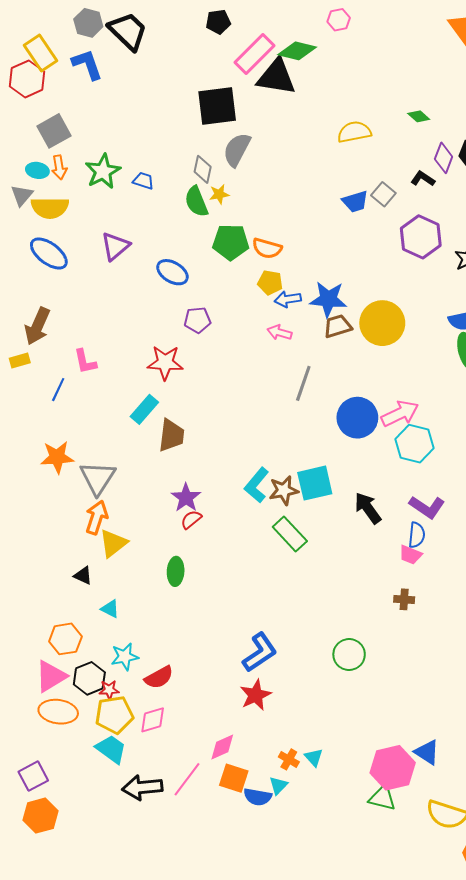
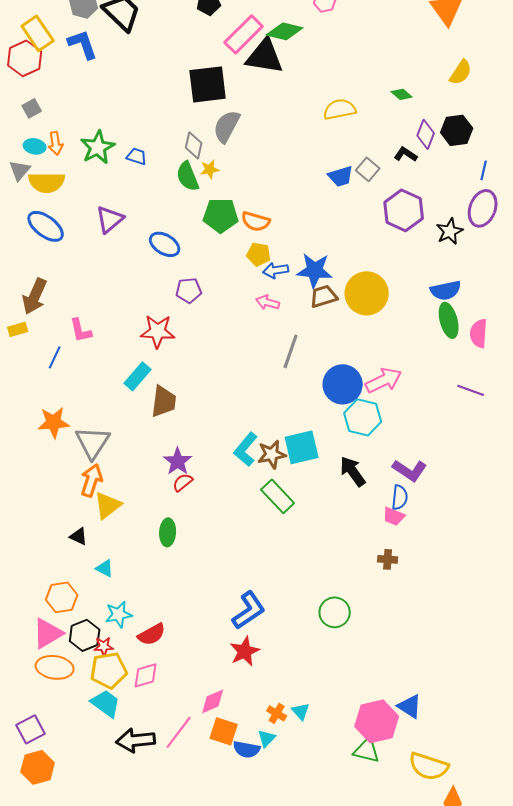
gray square: (54, 131) -> (32, 108), moved, size x0.6
cyan hexagon: (415, 444) -> (363, 417), moved

